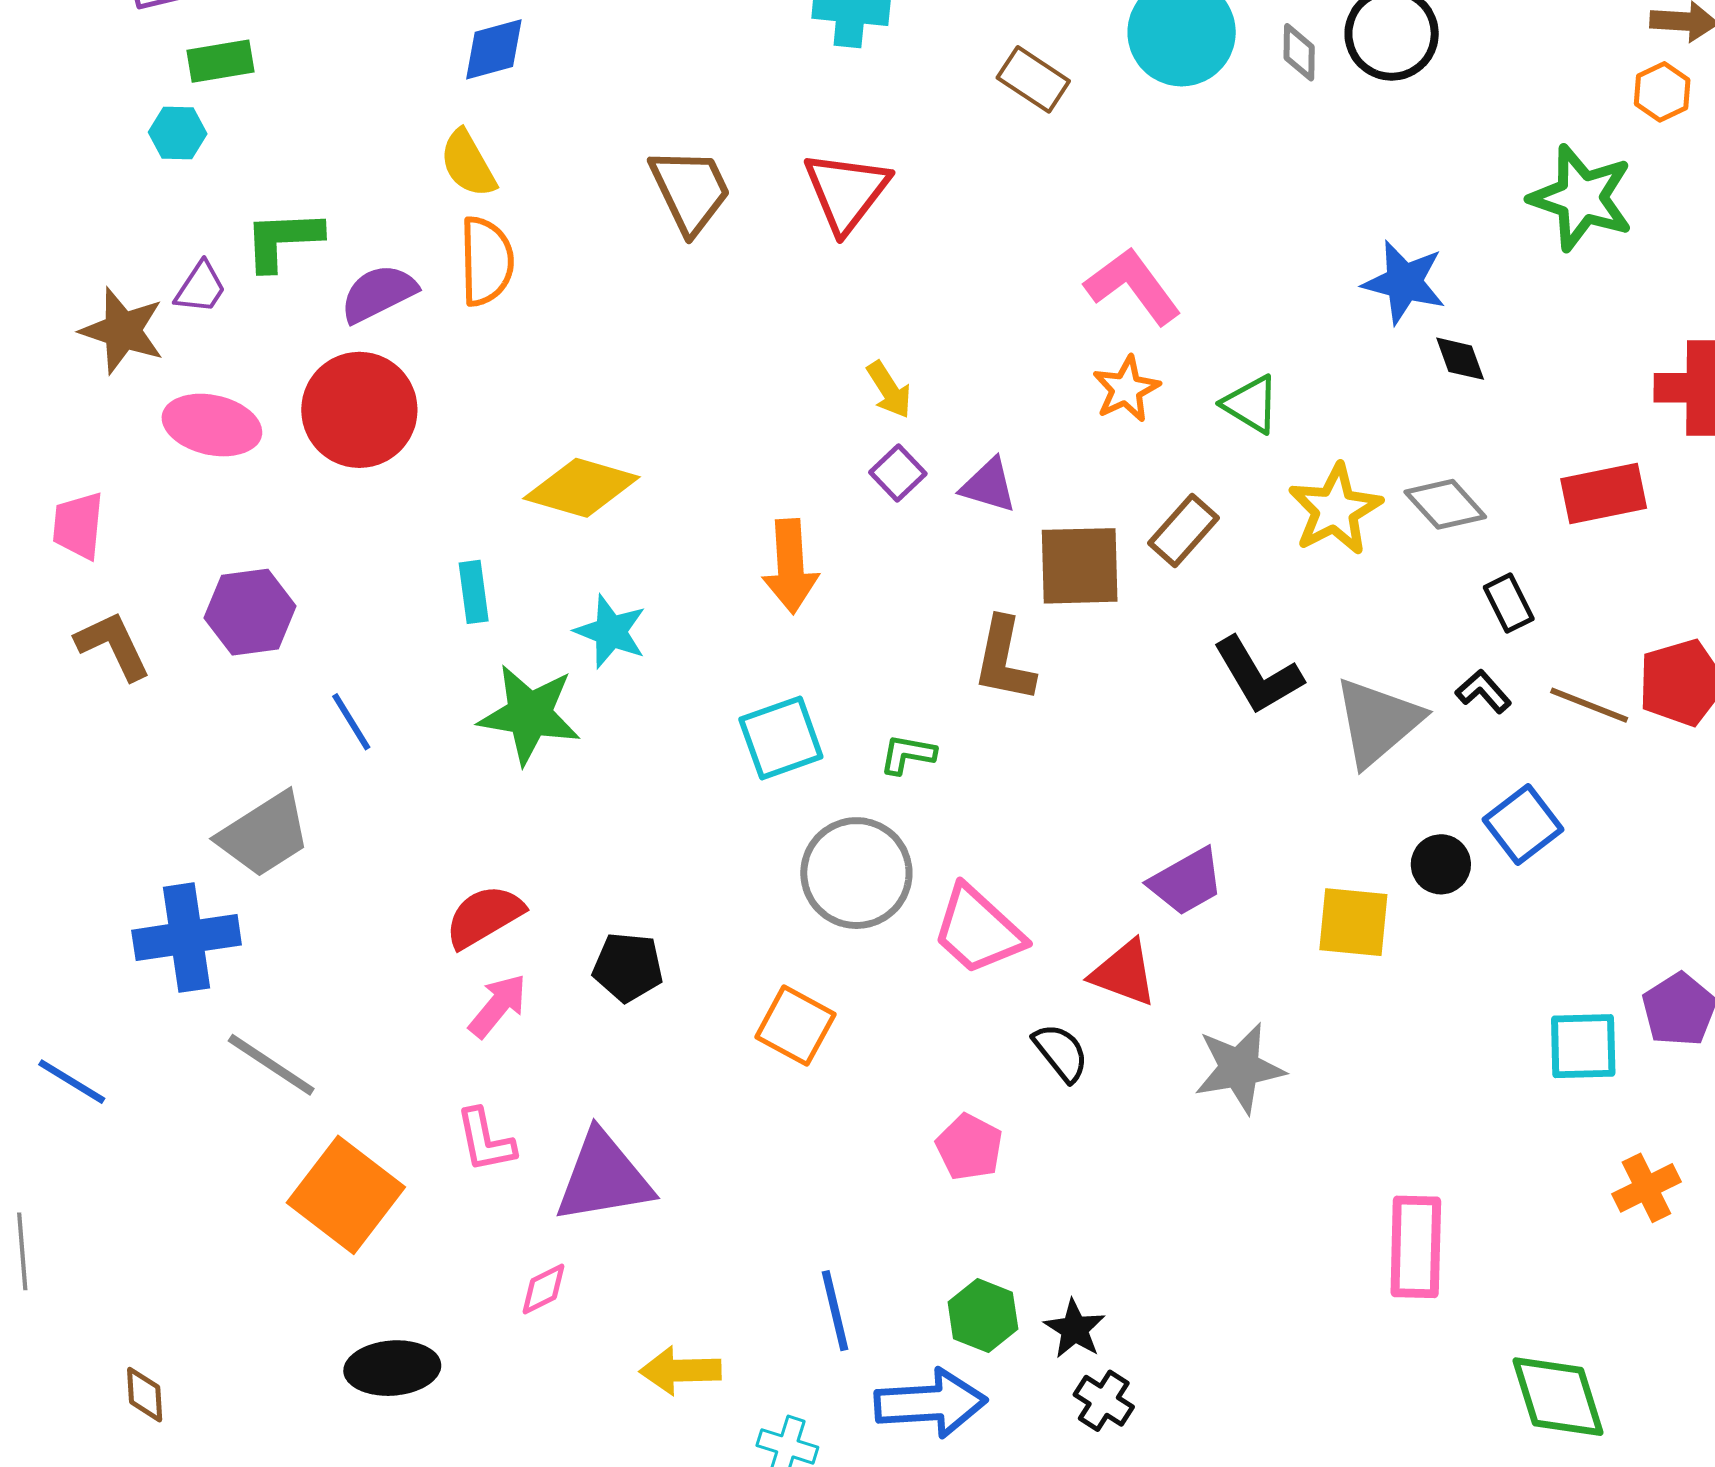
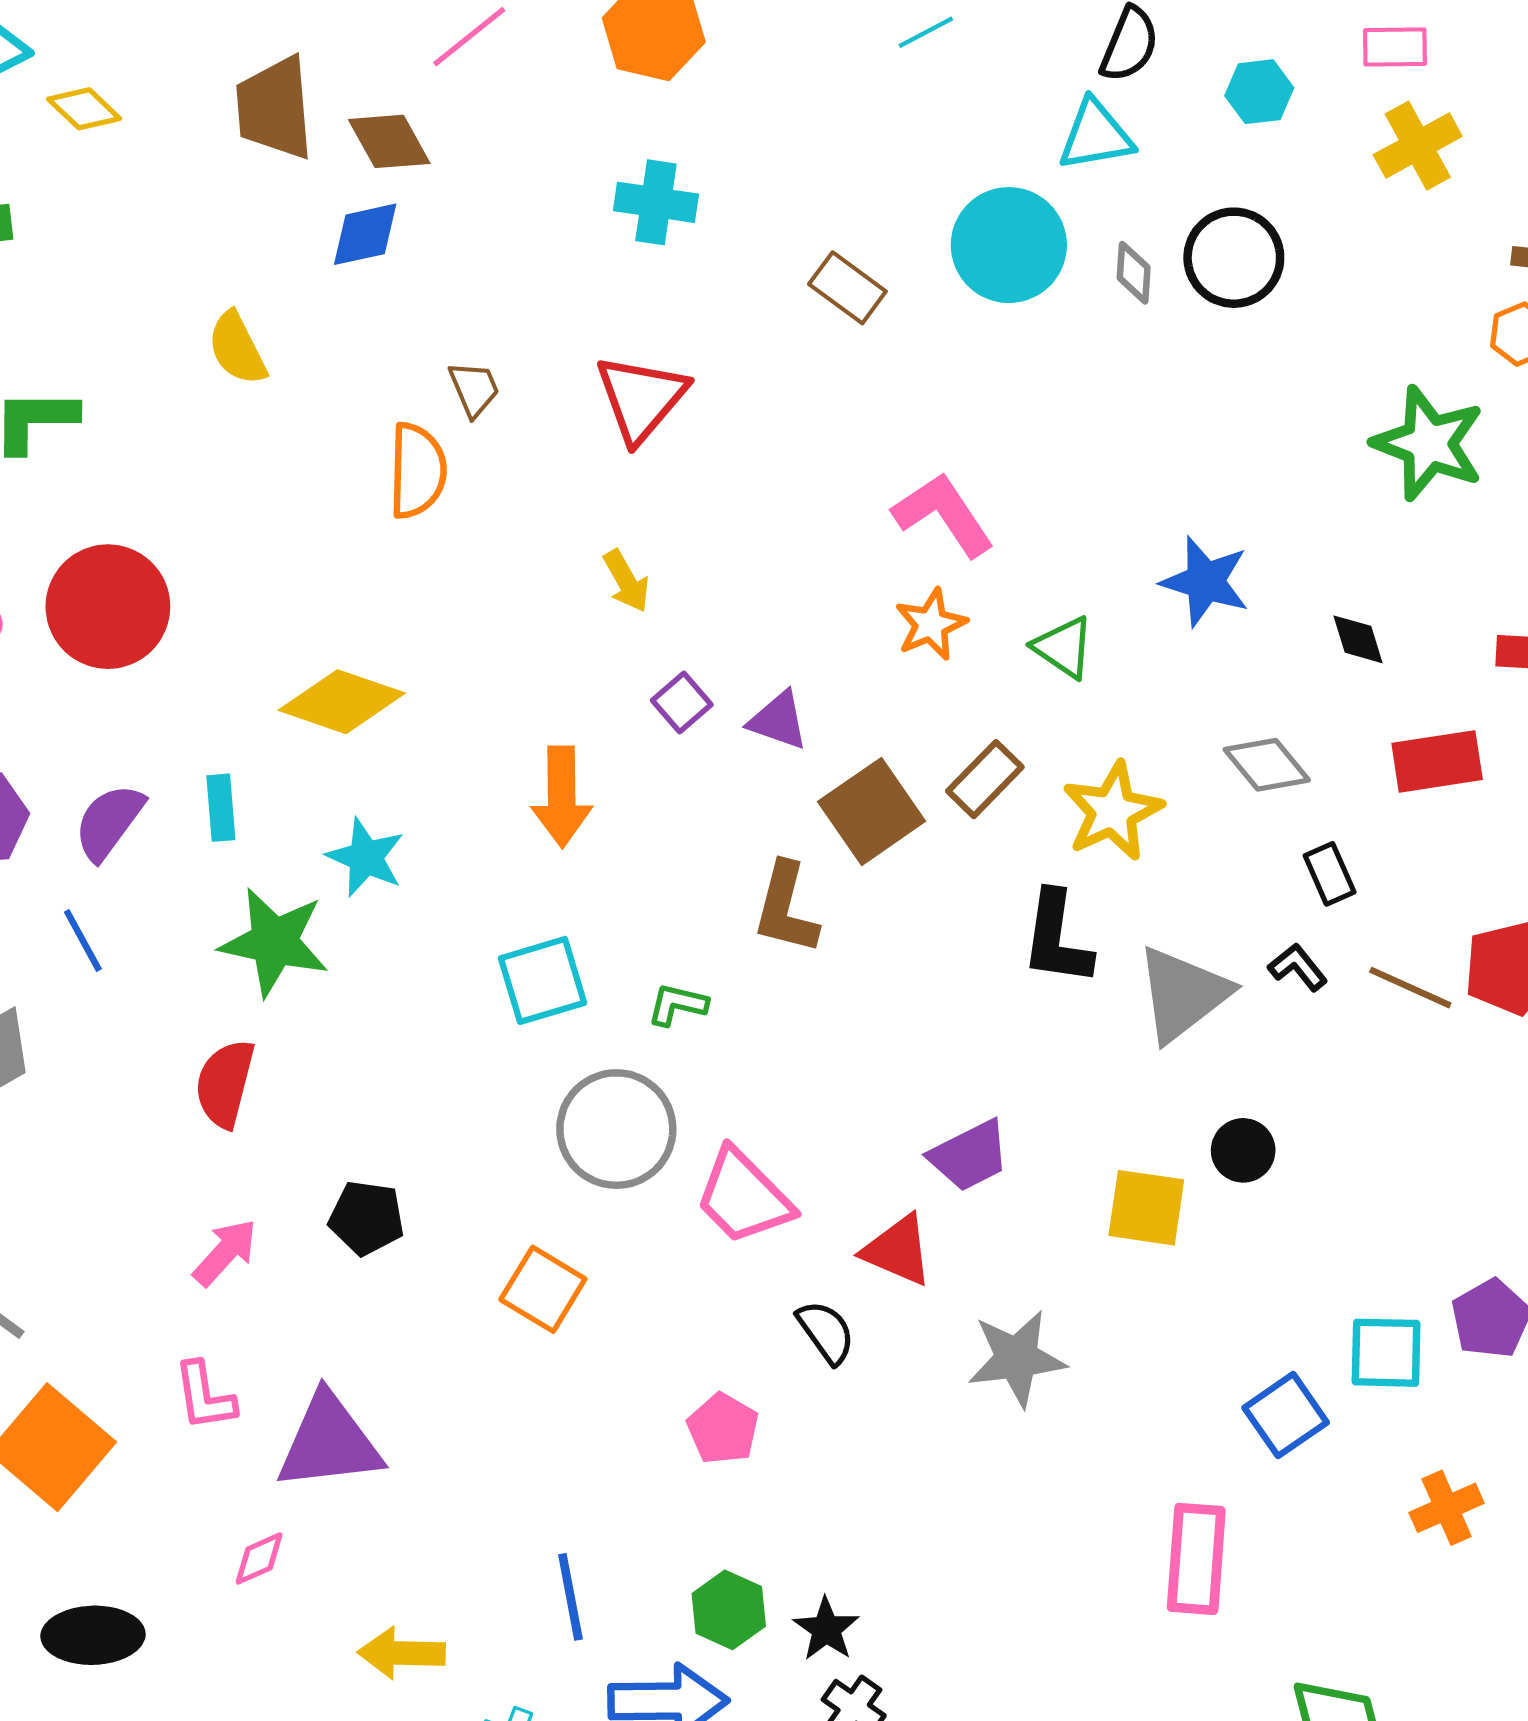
blue diamond: (494, 49) -> (365, 234), moved
brown trapezoid: (690, 190) -> (474, 389), size x0.6
orange semicircle: (486, 261) -> (417, 471), moved
blue star: (1404, 282) -> (1205, 582), moved
purple semicircle: (378, 293) -> (109, 822), moved, turned -30
black diamond: (1460, 359) -> (1358, 639), moved
yellow arrow: (889, 390) -> (626, 581), moved
yellow star: (1335, 509) -> (1113, 811), moved
brown square: (1080, 566) -> (872, 811), turned -36
black L-shape: (1258, 675) -> (1057, 938), turned 36
blue square: (1523, 824) -> (1286, 1415), moved
red semicircle: (484, 916) -> (225, 1083), moved, turned -48

